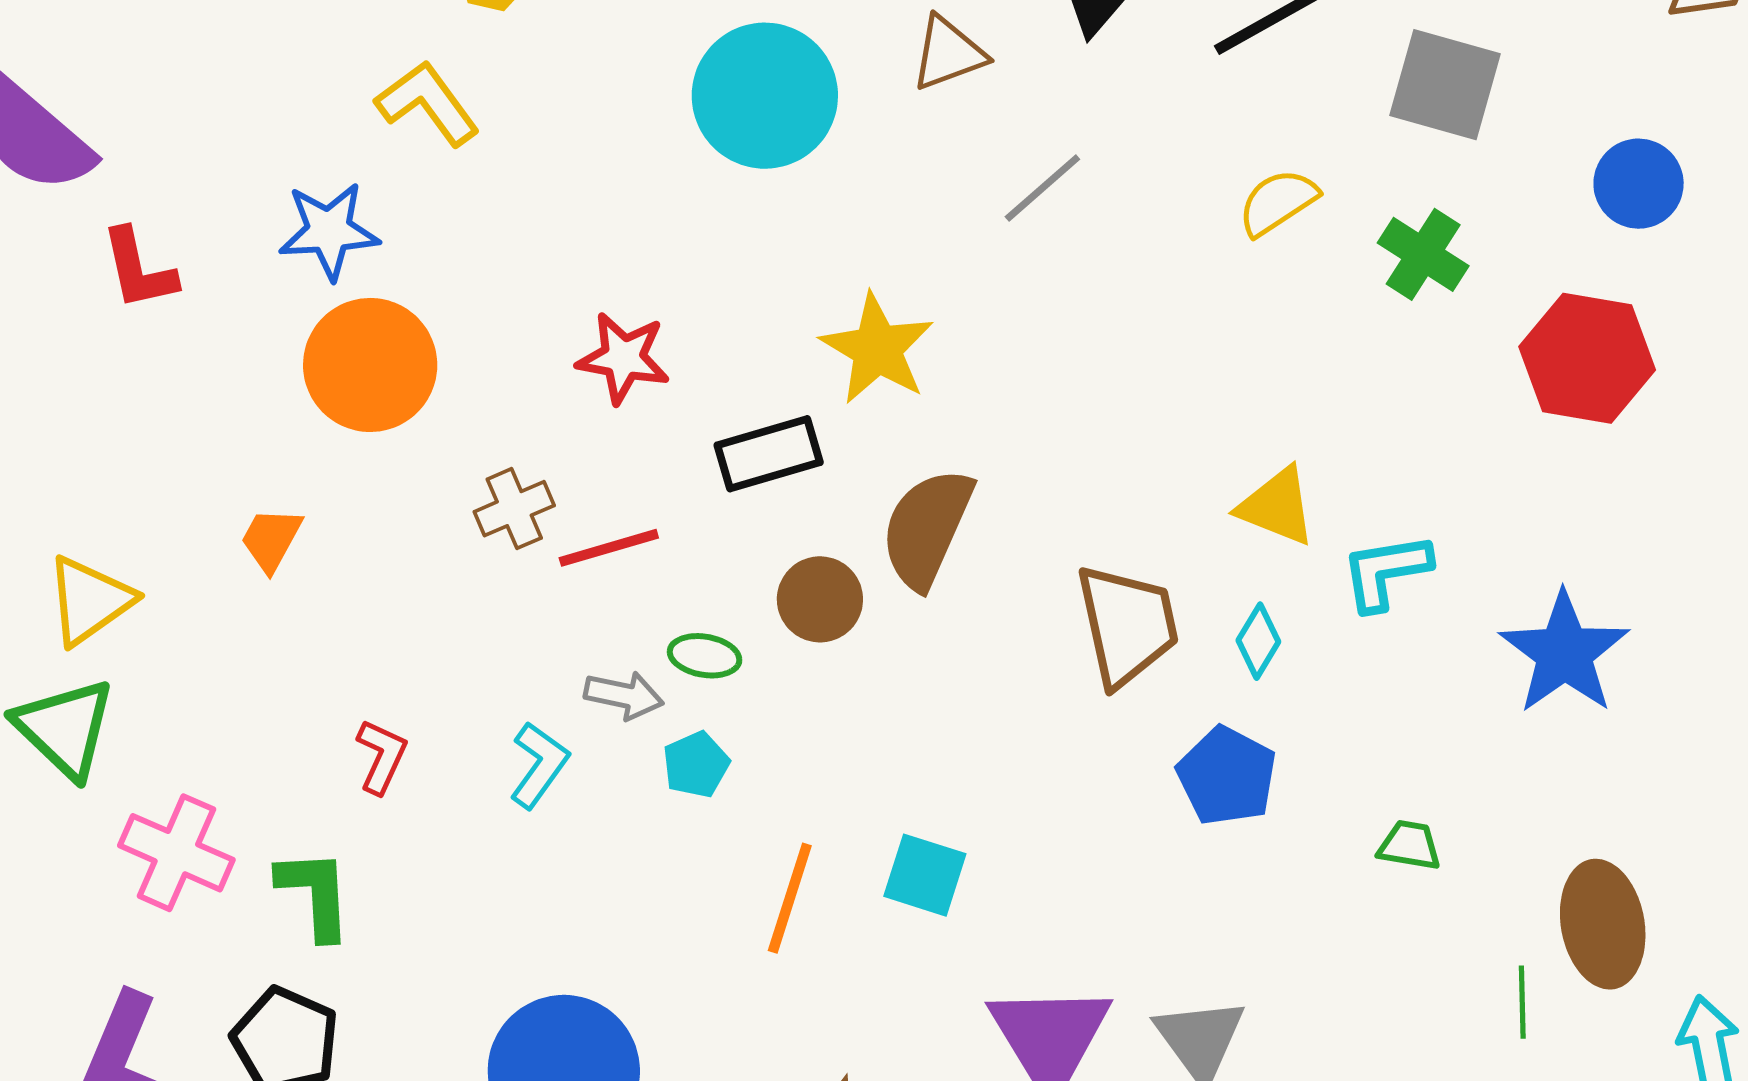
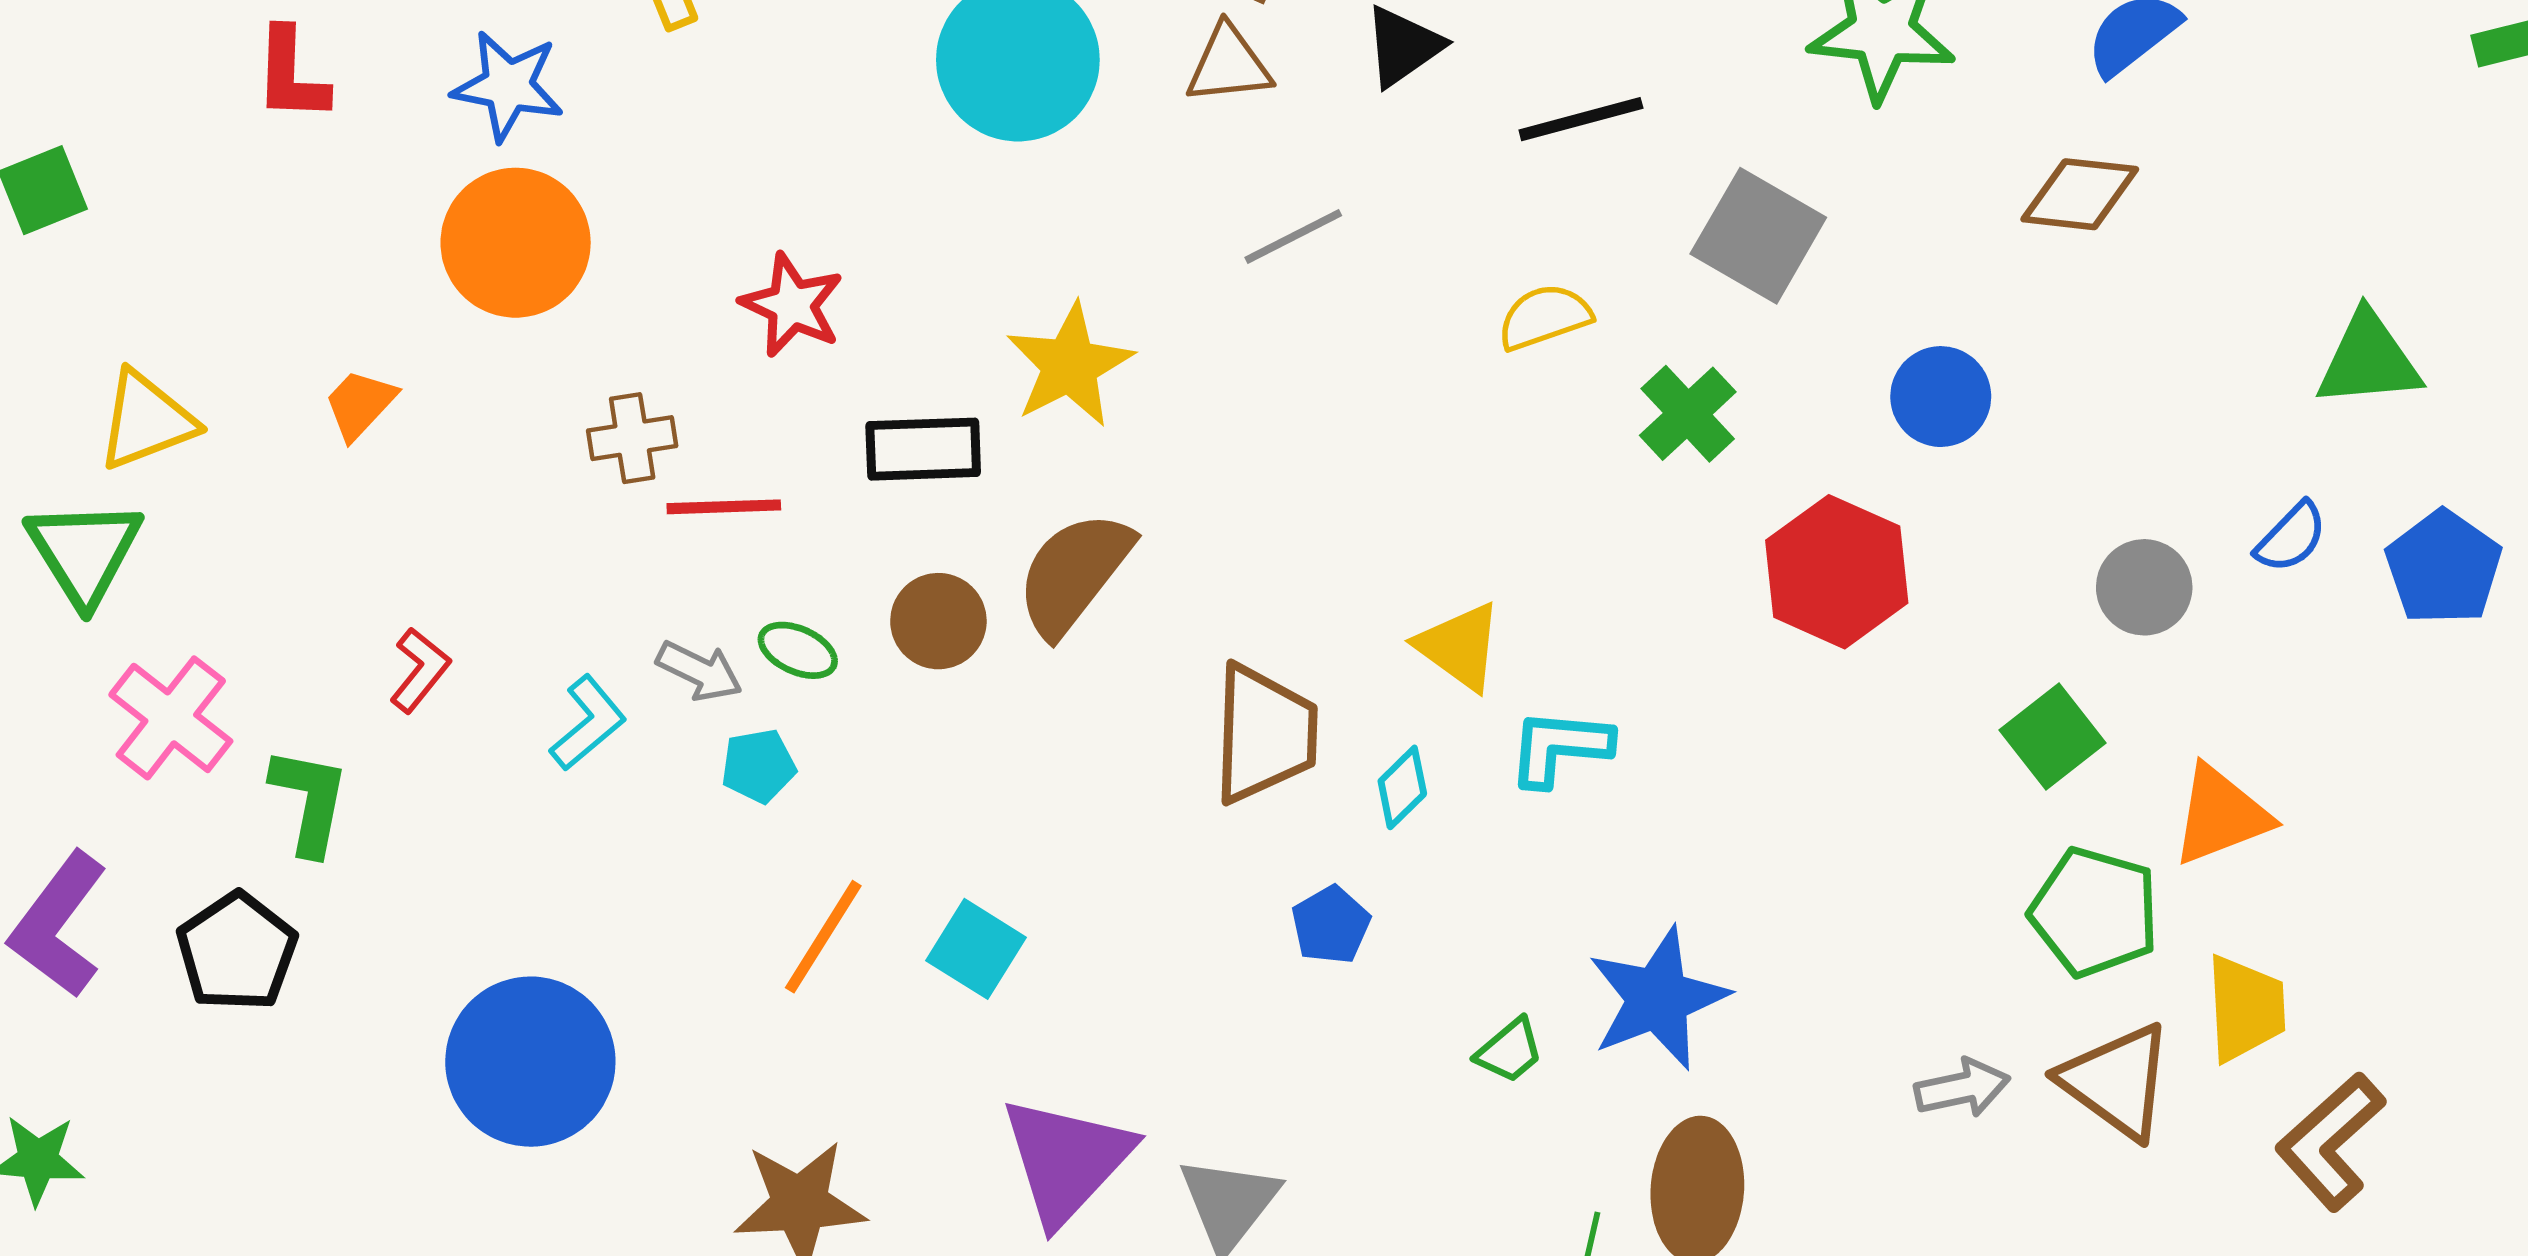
blue star: (1564, 653) -> (1658, 998), moved
blue pentagon: (1227, 776) -> (1331, 925), size x0.7
green trapezoid: (1409, 845) -> (1510, 1051), turned 116

